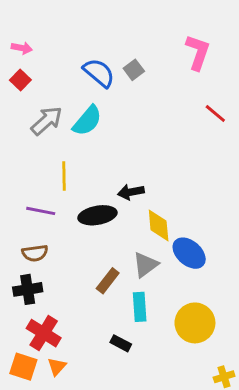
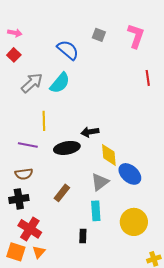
gray square: (134, 70) -> (99, 35), moved, turned -32
red line: (215, 113) -> (148, 78), turned 42
brown rectangle: (108, 281) -> (62, 193), moved
black rectangle: (121, 343) -> (83, 236), turned 64

